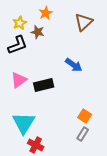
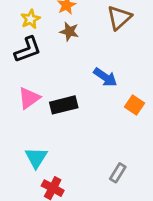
brown star: (38, 32) -> (69, 32), moved
orange square: (85, 116) -> (134, 105), moved
cyan triangle: (24, 123) -> (36, 158), size x0.7

